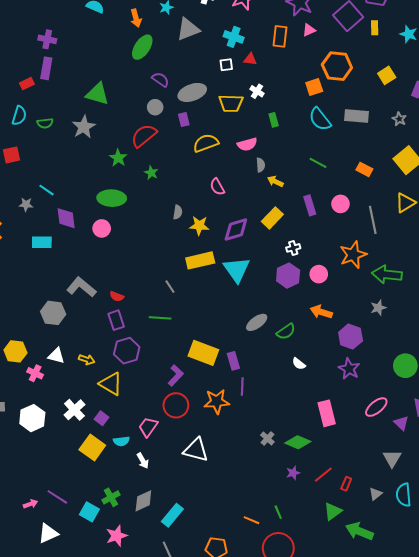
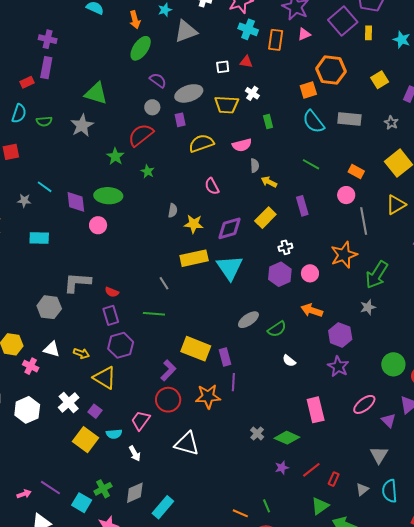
cyan cross: (234, 37) -> (248, 29), moved
pink circle: (340, 204) -> (346, 195), moved
purple diamond: (66, 218) -> (76, 202), moved
green arrow: (387, 275) -> (377, 275), turned -64
gray L-shape: (81, 287) -> (77, 282), turned -36

